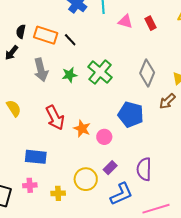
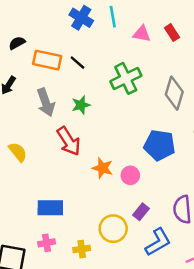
black semicircle: (21, 32) -> (17, 43), moved, turned 56
green cross: (100, 72) -> (126, 78), moved, turned 30
red arrow: (55, 118) -> (69, 141), moved

